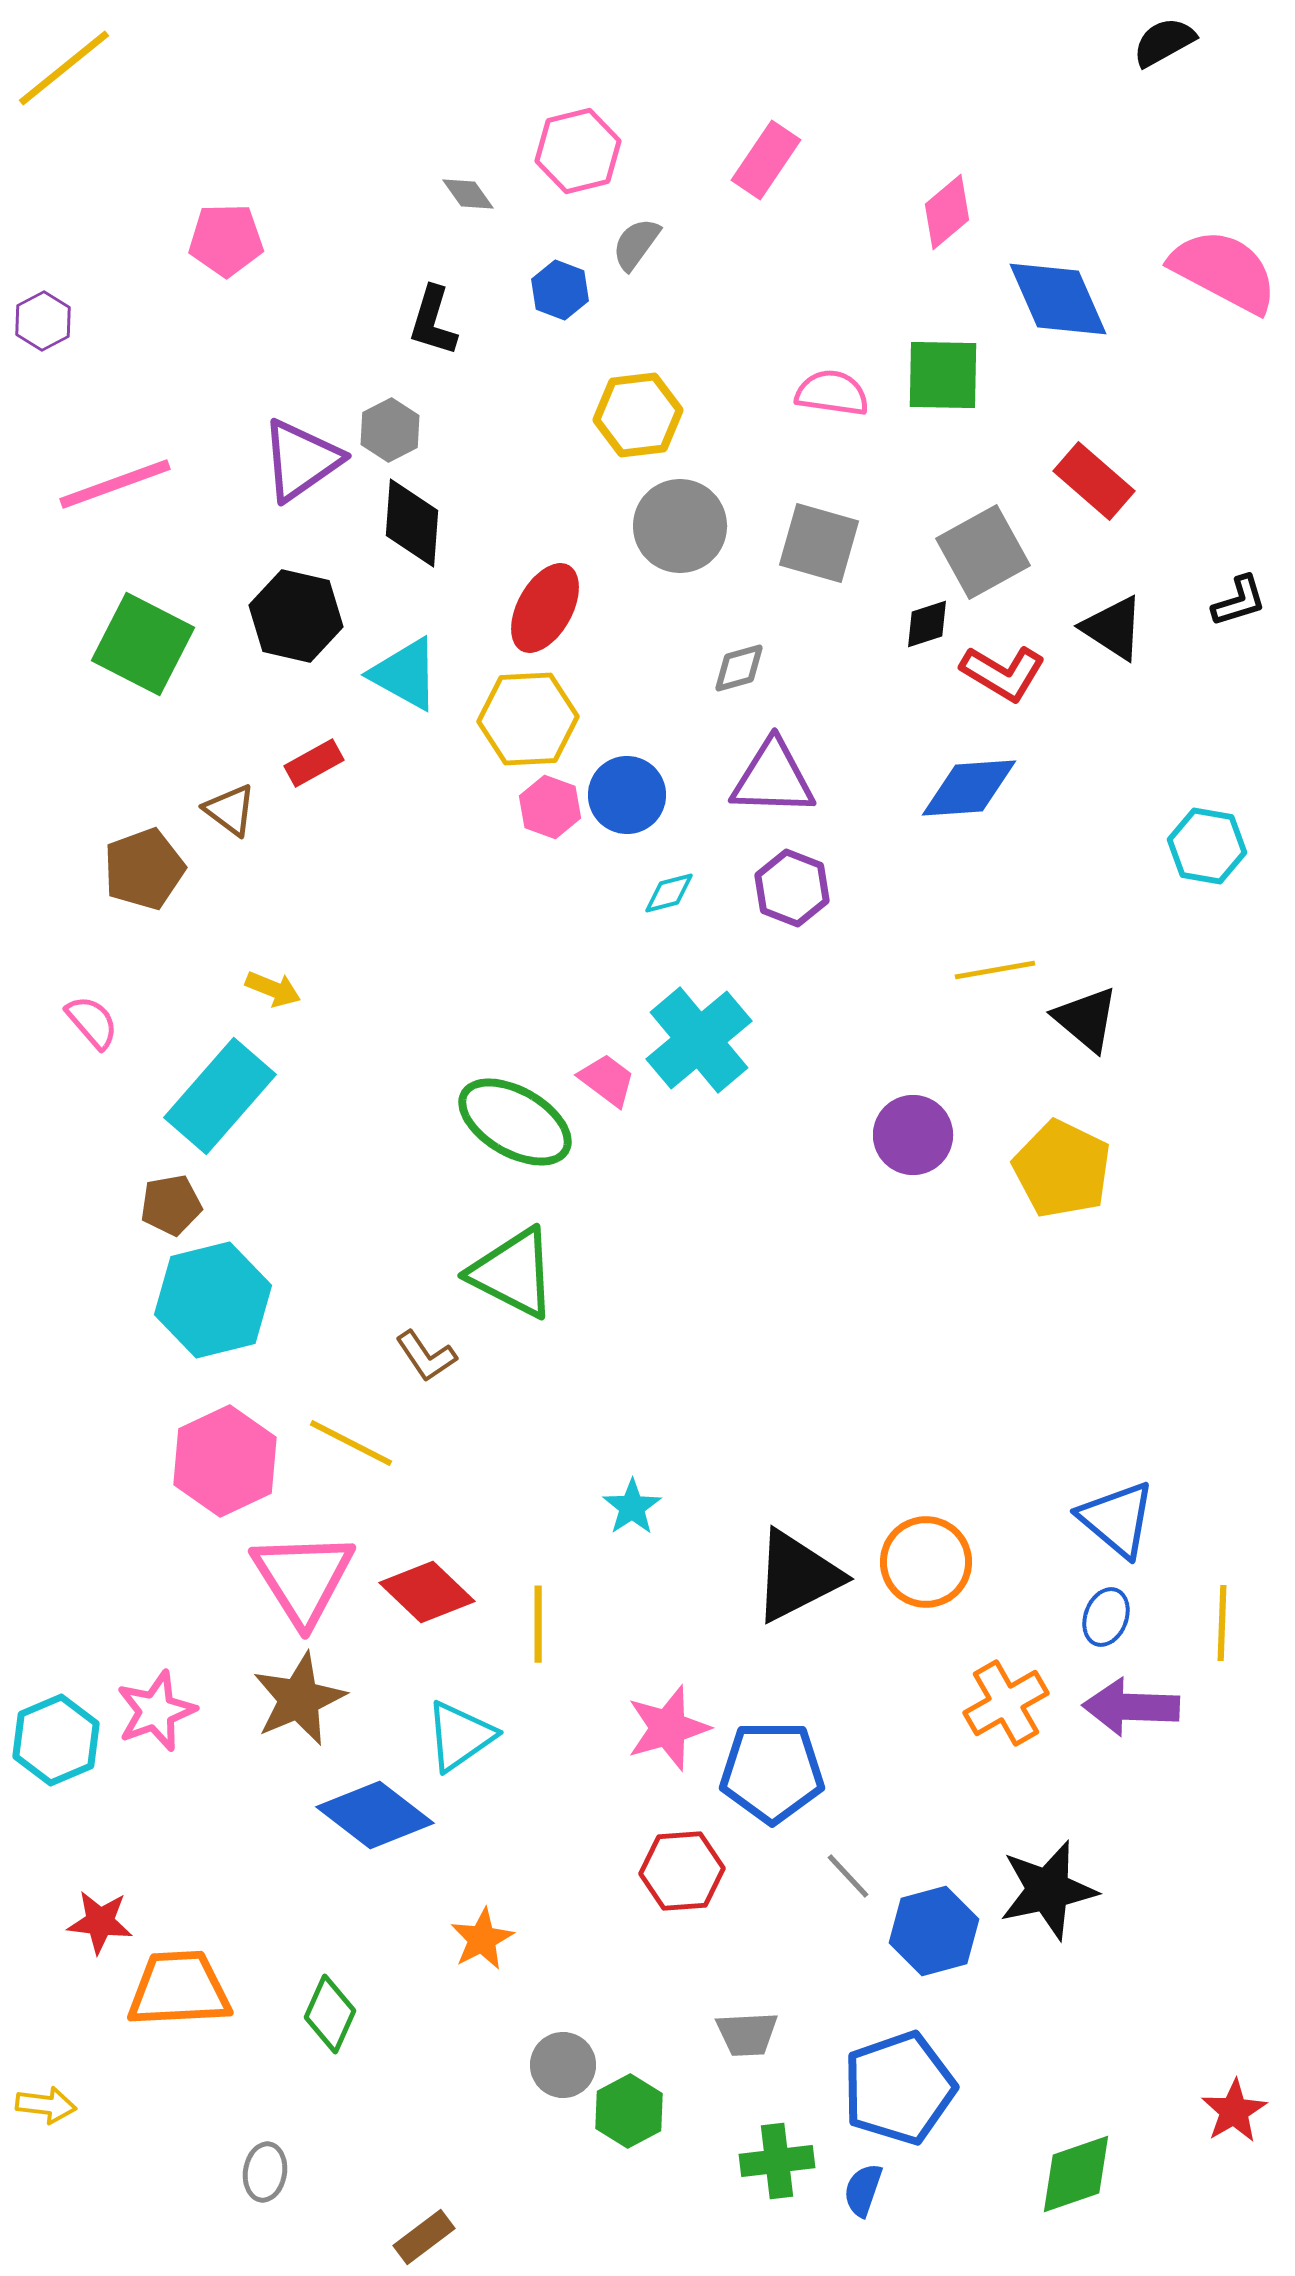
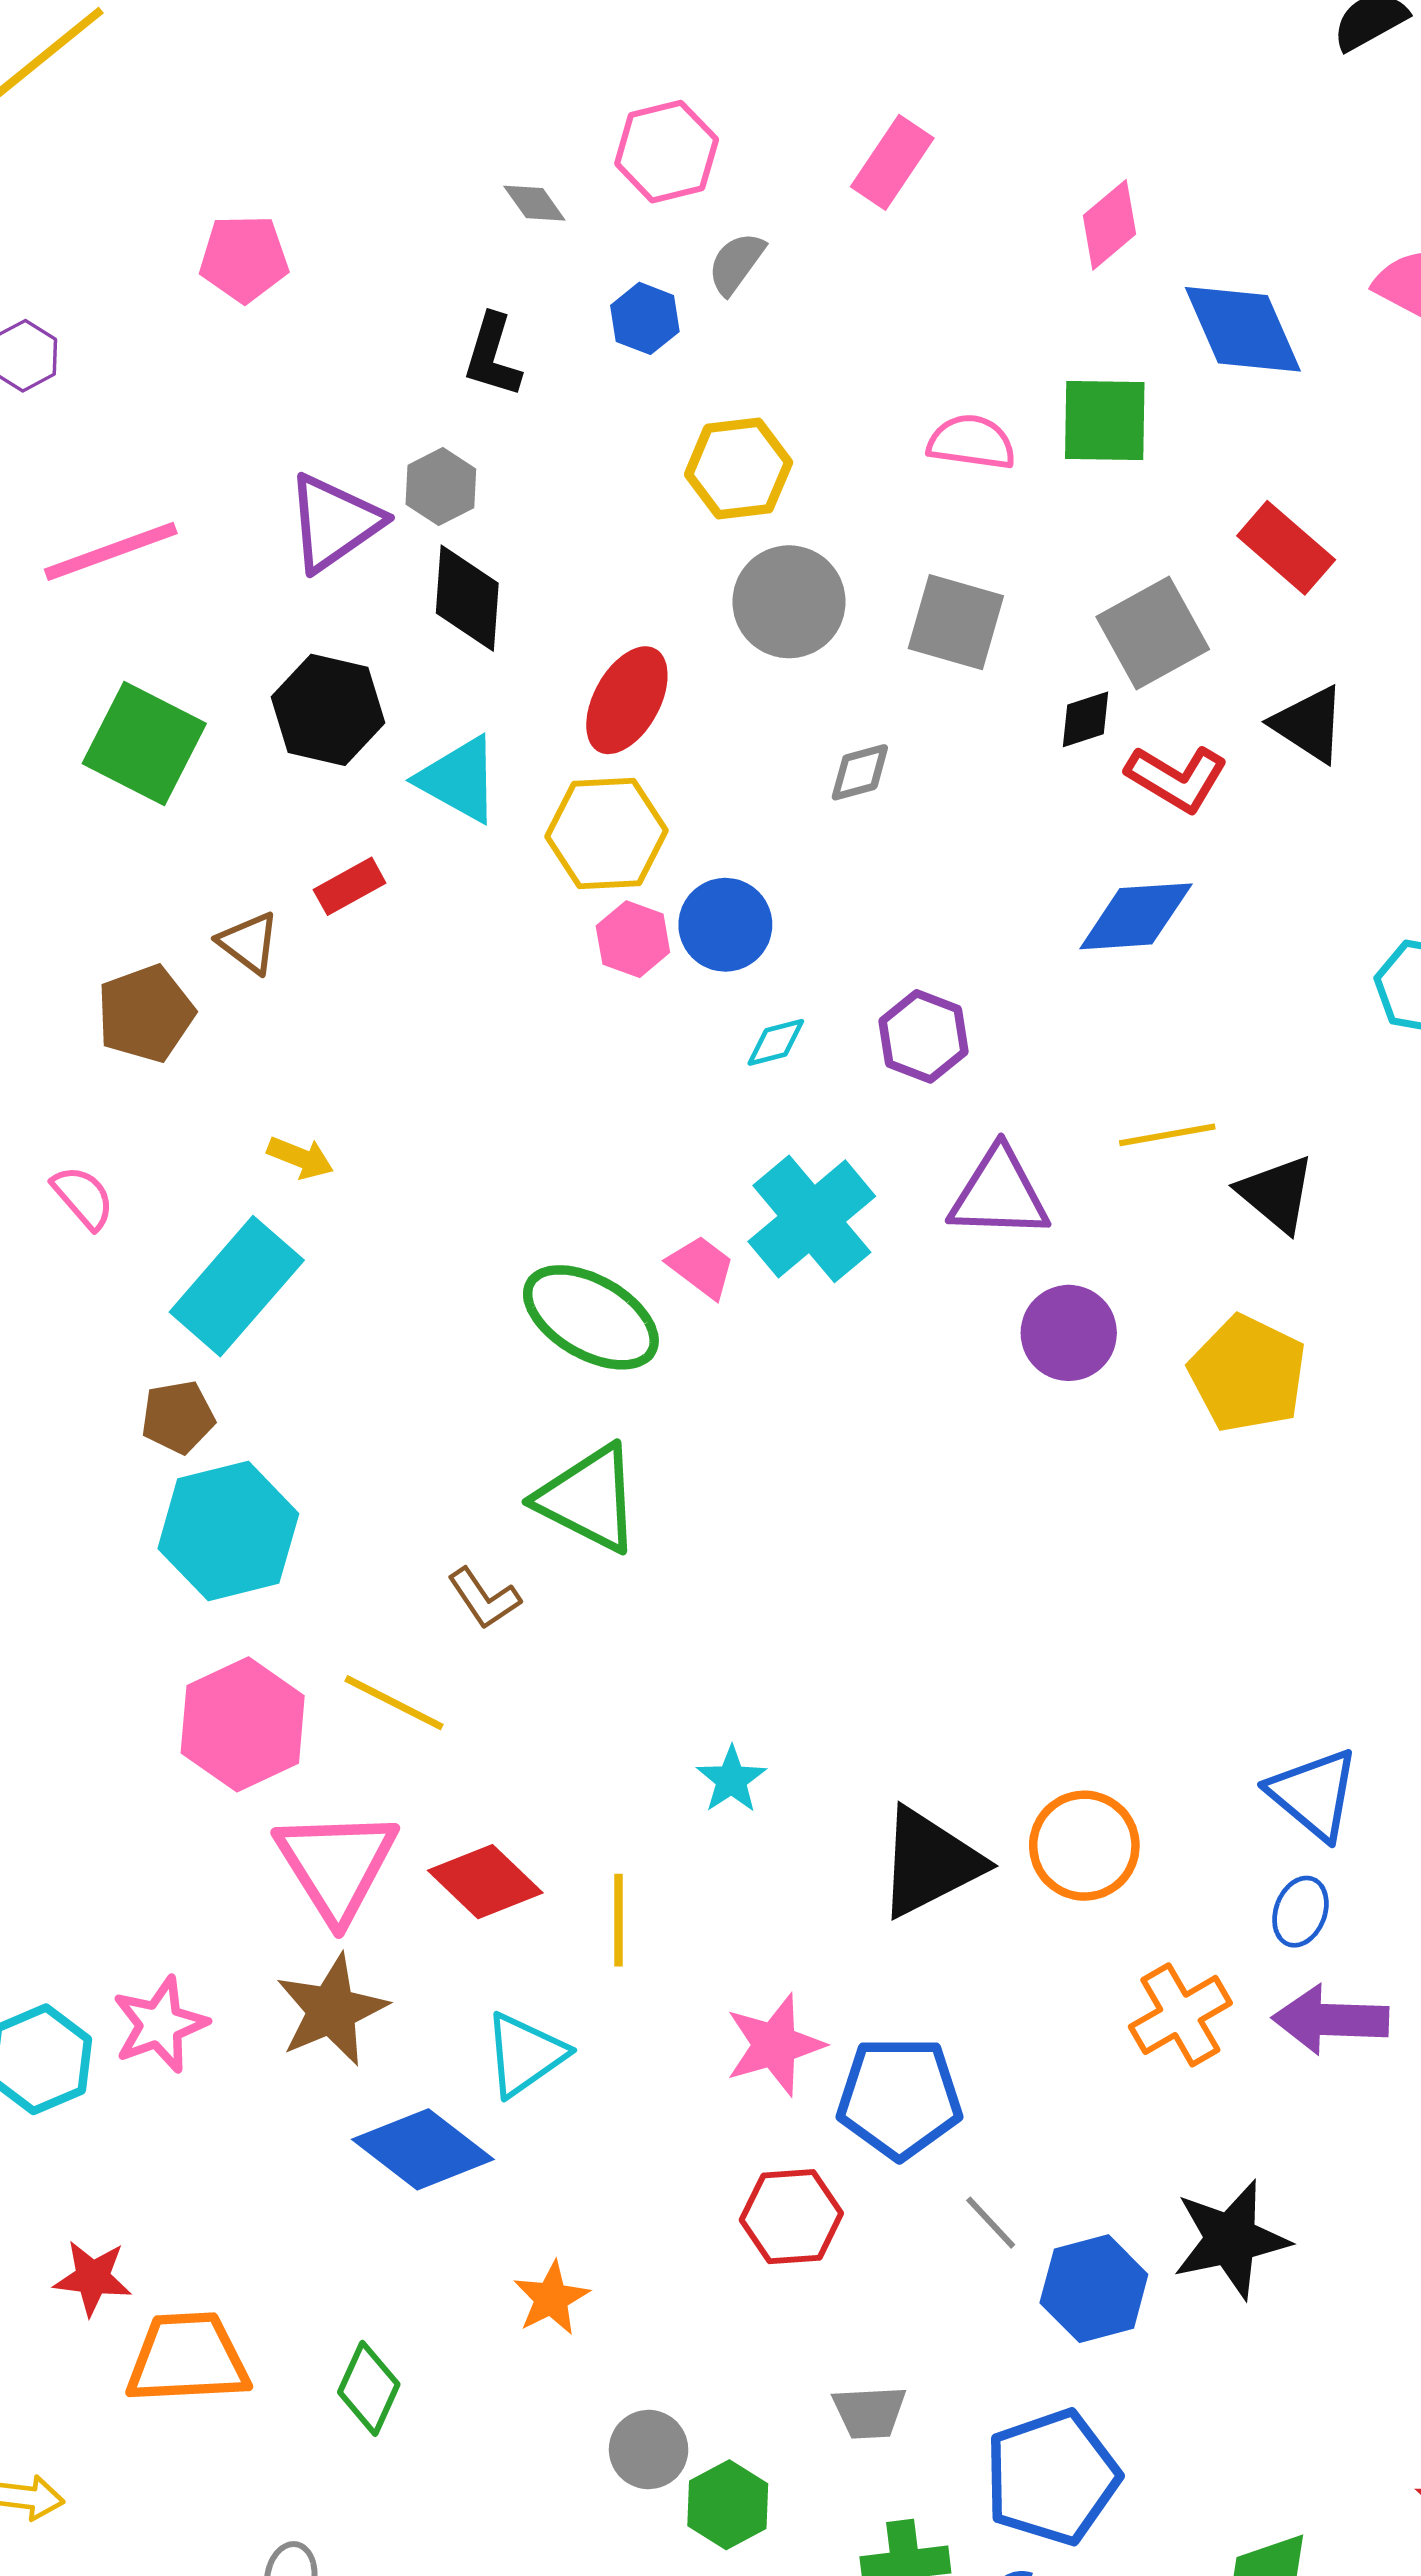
purple triangle: (773, 778) -> (999, 1194), moved

